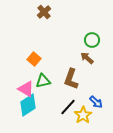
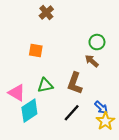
orange square: (34, 59) -> (36, 50), moved, turned -32
pink triangle: (26, 89) -> (17, 93), moved
yellow star: (83, 115) -> (105, 121), moved

